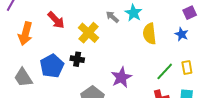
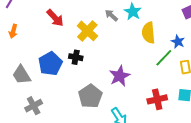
orange arrow: (25, 34) -> (13, 31), moved, size x0.6
blue star: (182, 34) -> (178, 42), moved
green line: (165, 71) -> (164, 58), moved

